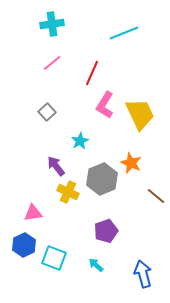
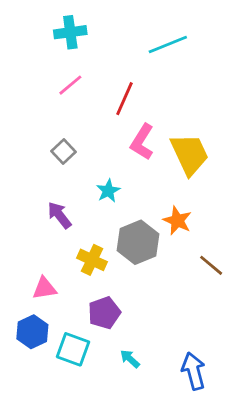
purple arrow: (56, 166) -> (59, 215), moved
purple pentagon: (106, 231) -> (104, 313), moved

